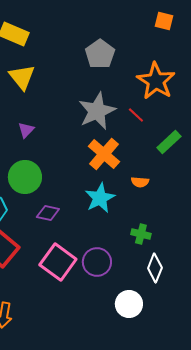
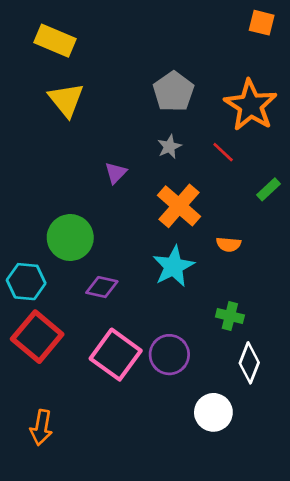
gray pentagon: (100, 54) -> (173, 92), moved
gray star: (97, 111) -> (169, 147), size x0.5
purple triangle: (26, 130) -> (116, 173), moved
green rectangle: (169, 142) -> (268, 189), size x0.7

